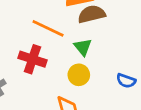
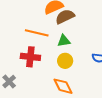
green triangle: (83, 47) -> (64, 41), turned -48

